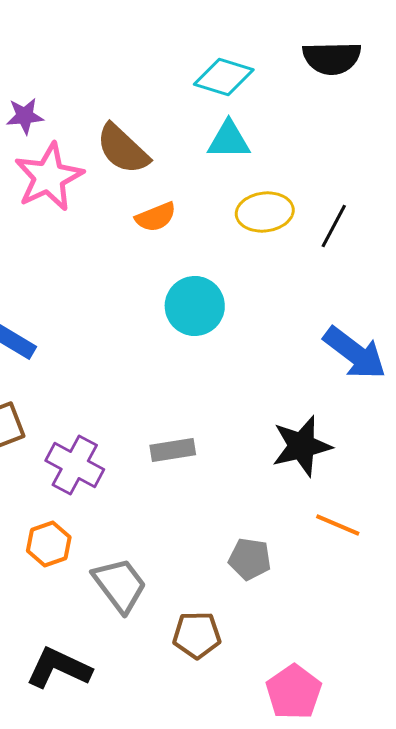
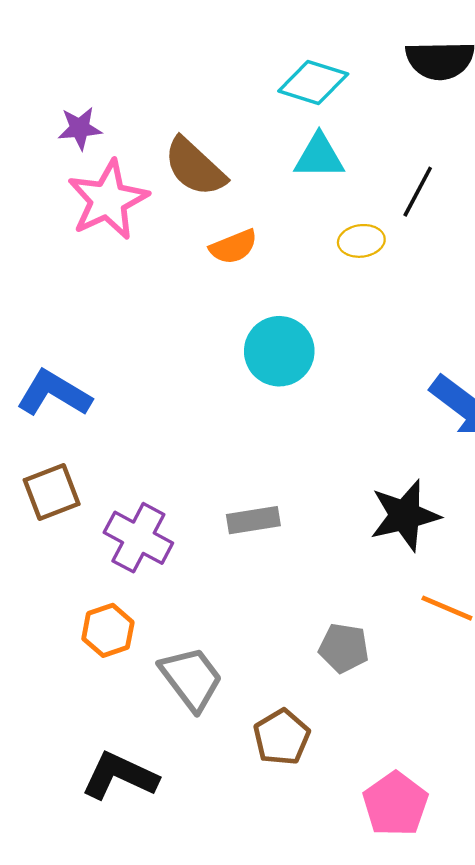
yellow ellipse: (265, 212) -> (361, 241), size x0.7
black line: (334, 226) -> (418, 192), moved
brown pentagon: (197, 635) -> (282, 737), turned -30

